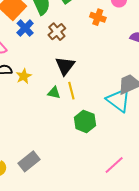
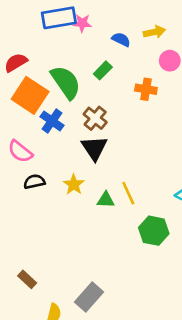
black triangle: (65, 66) -> (94, 148), moved
yellow star: (24, 76) -> (74, 184), moved

